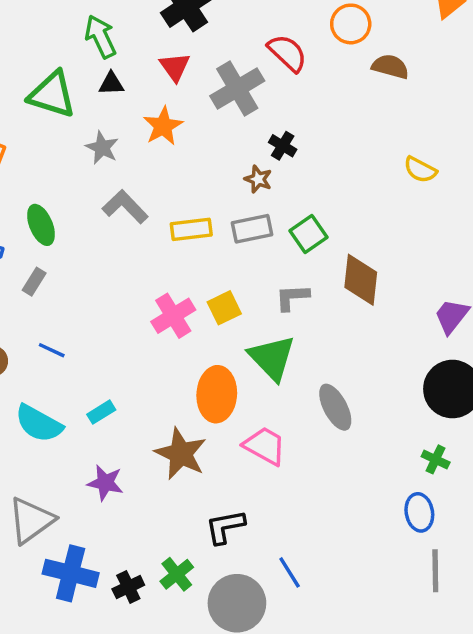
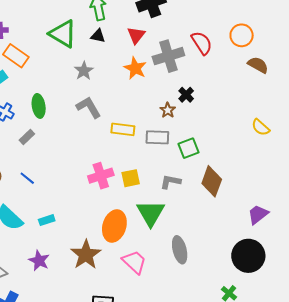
orange star: (163, 126) -> (135, 68), moved, turned -30

